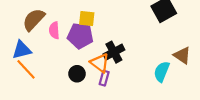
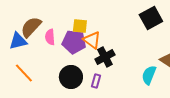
blue triangle: (22, 50) -> (18, 41), moved
orange triangle: (100, 63) -> (92, 40), moved
black circle: (77, 74) -> (71, 77), size x1.5

